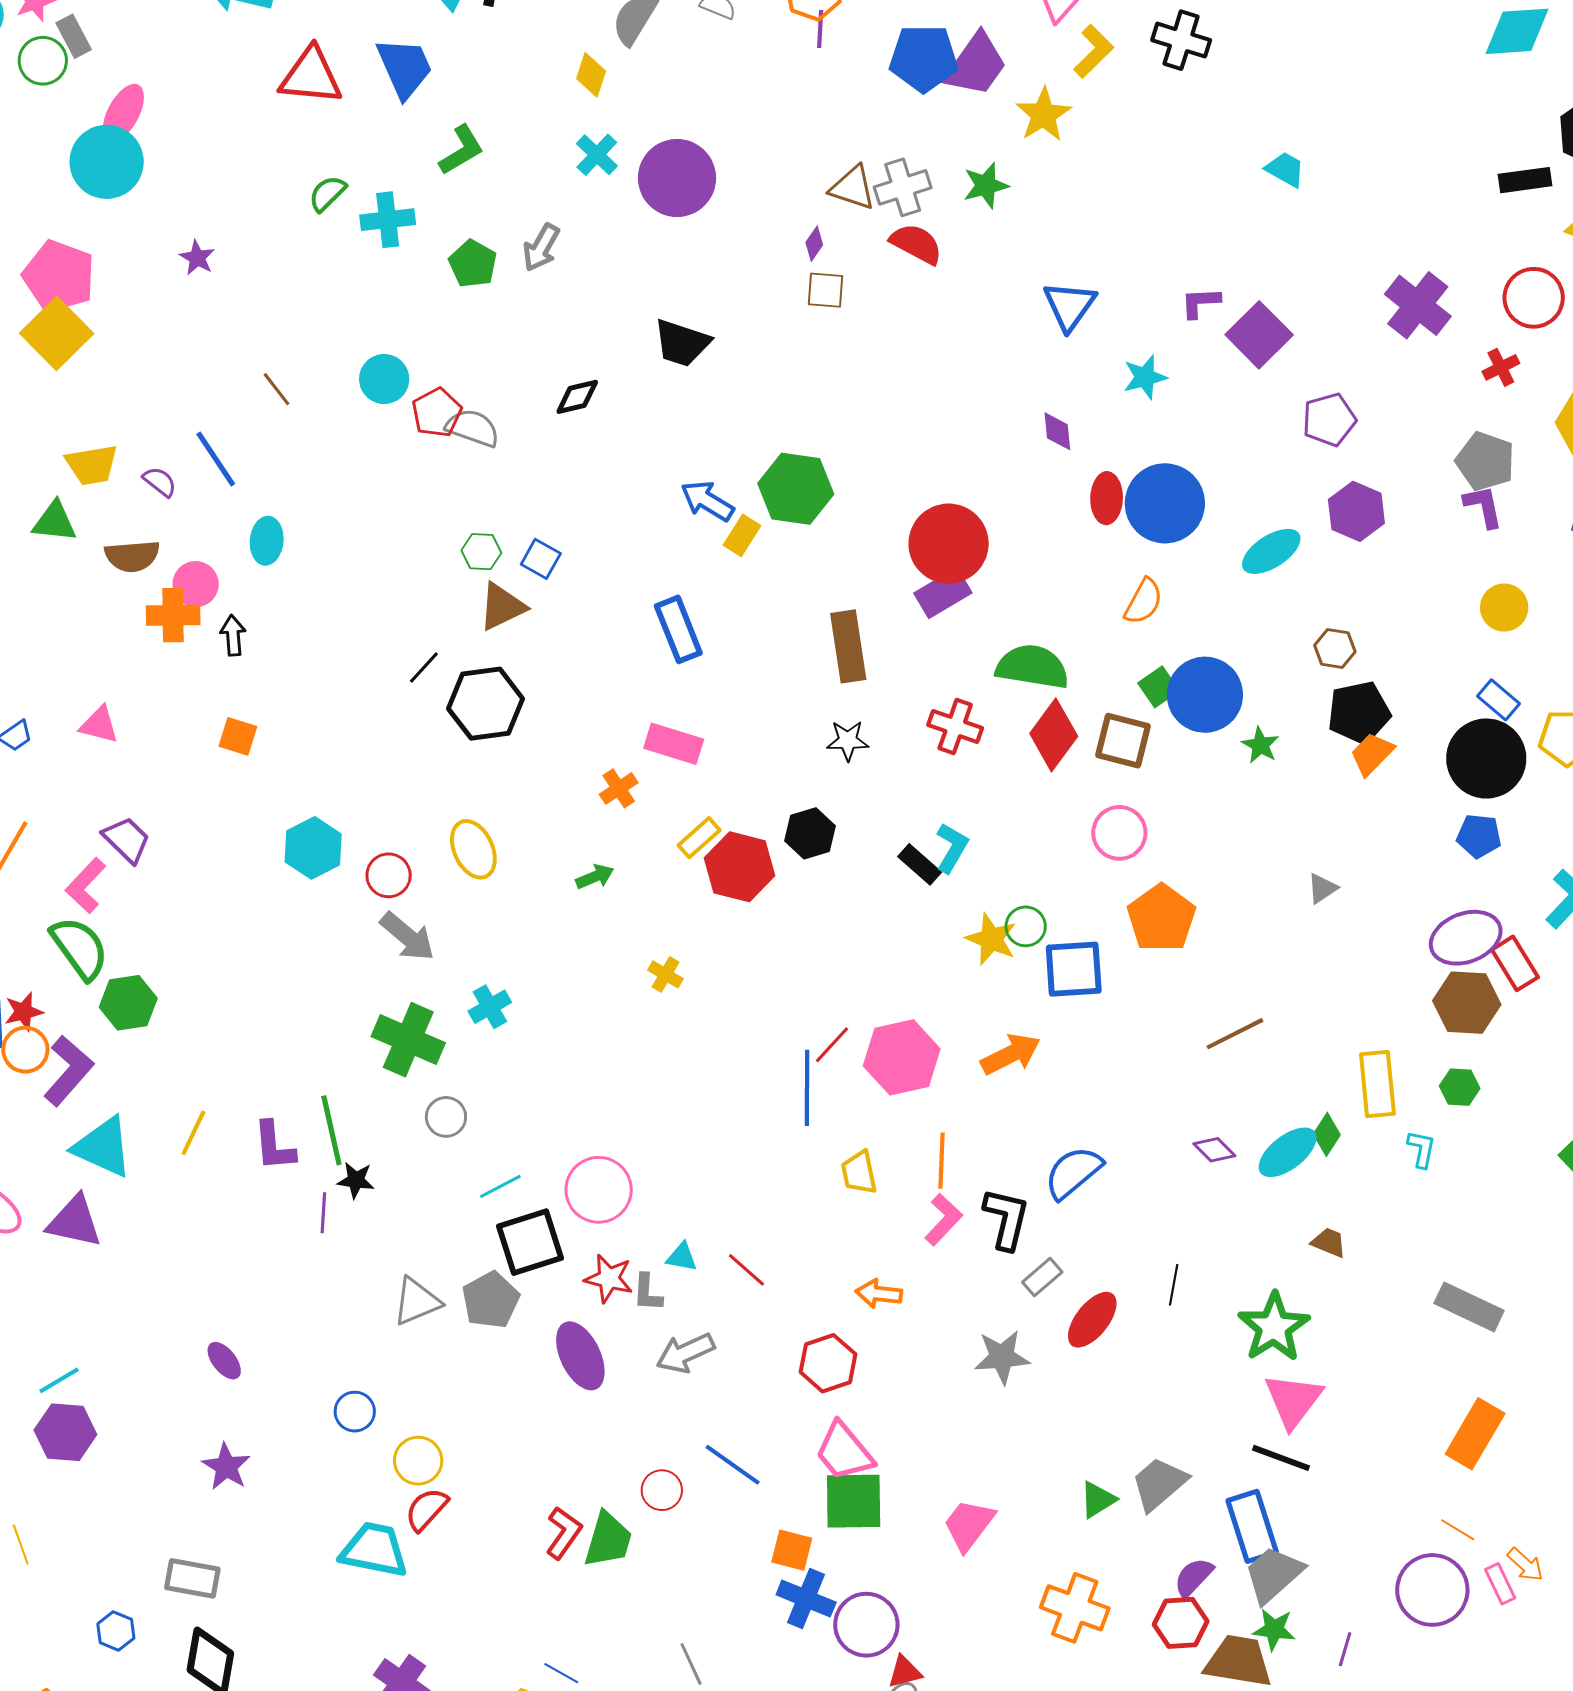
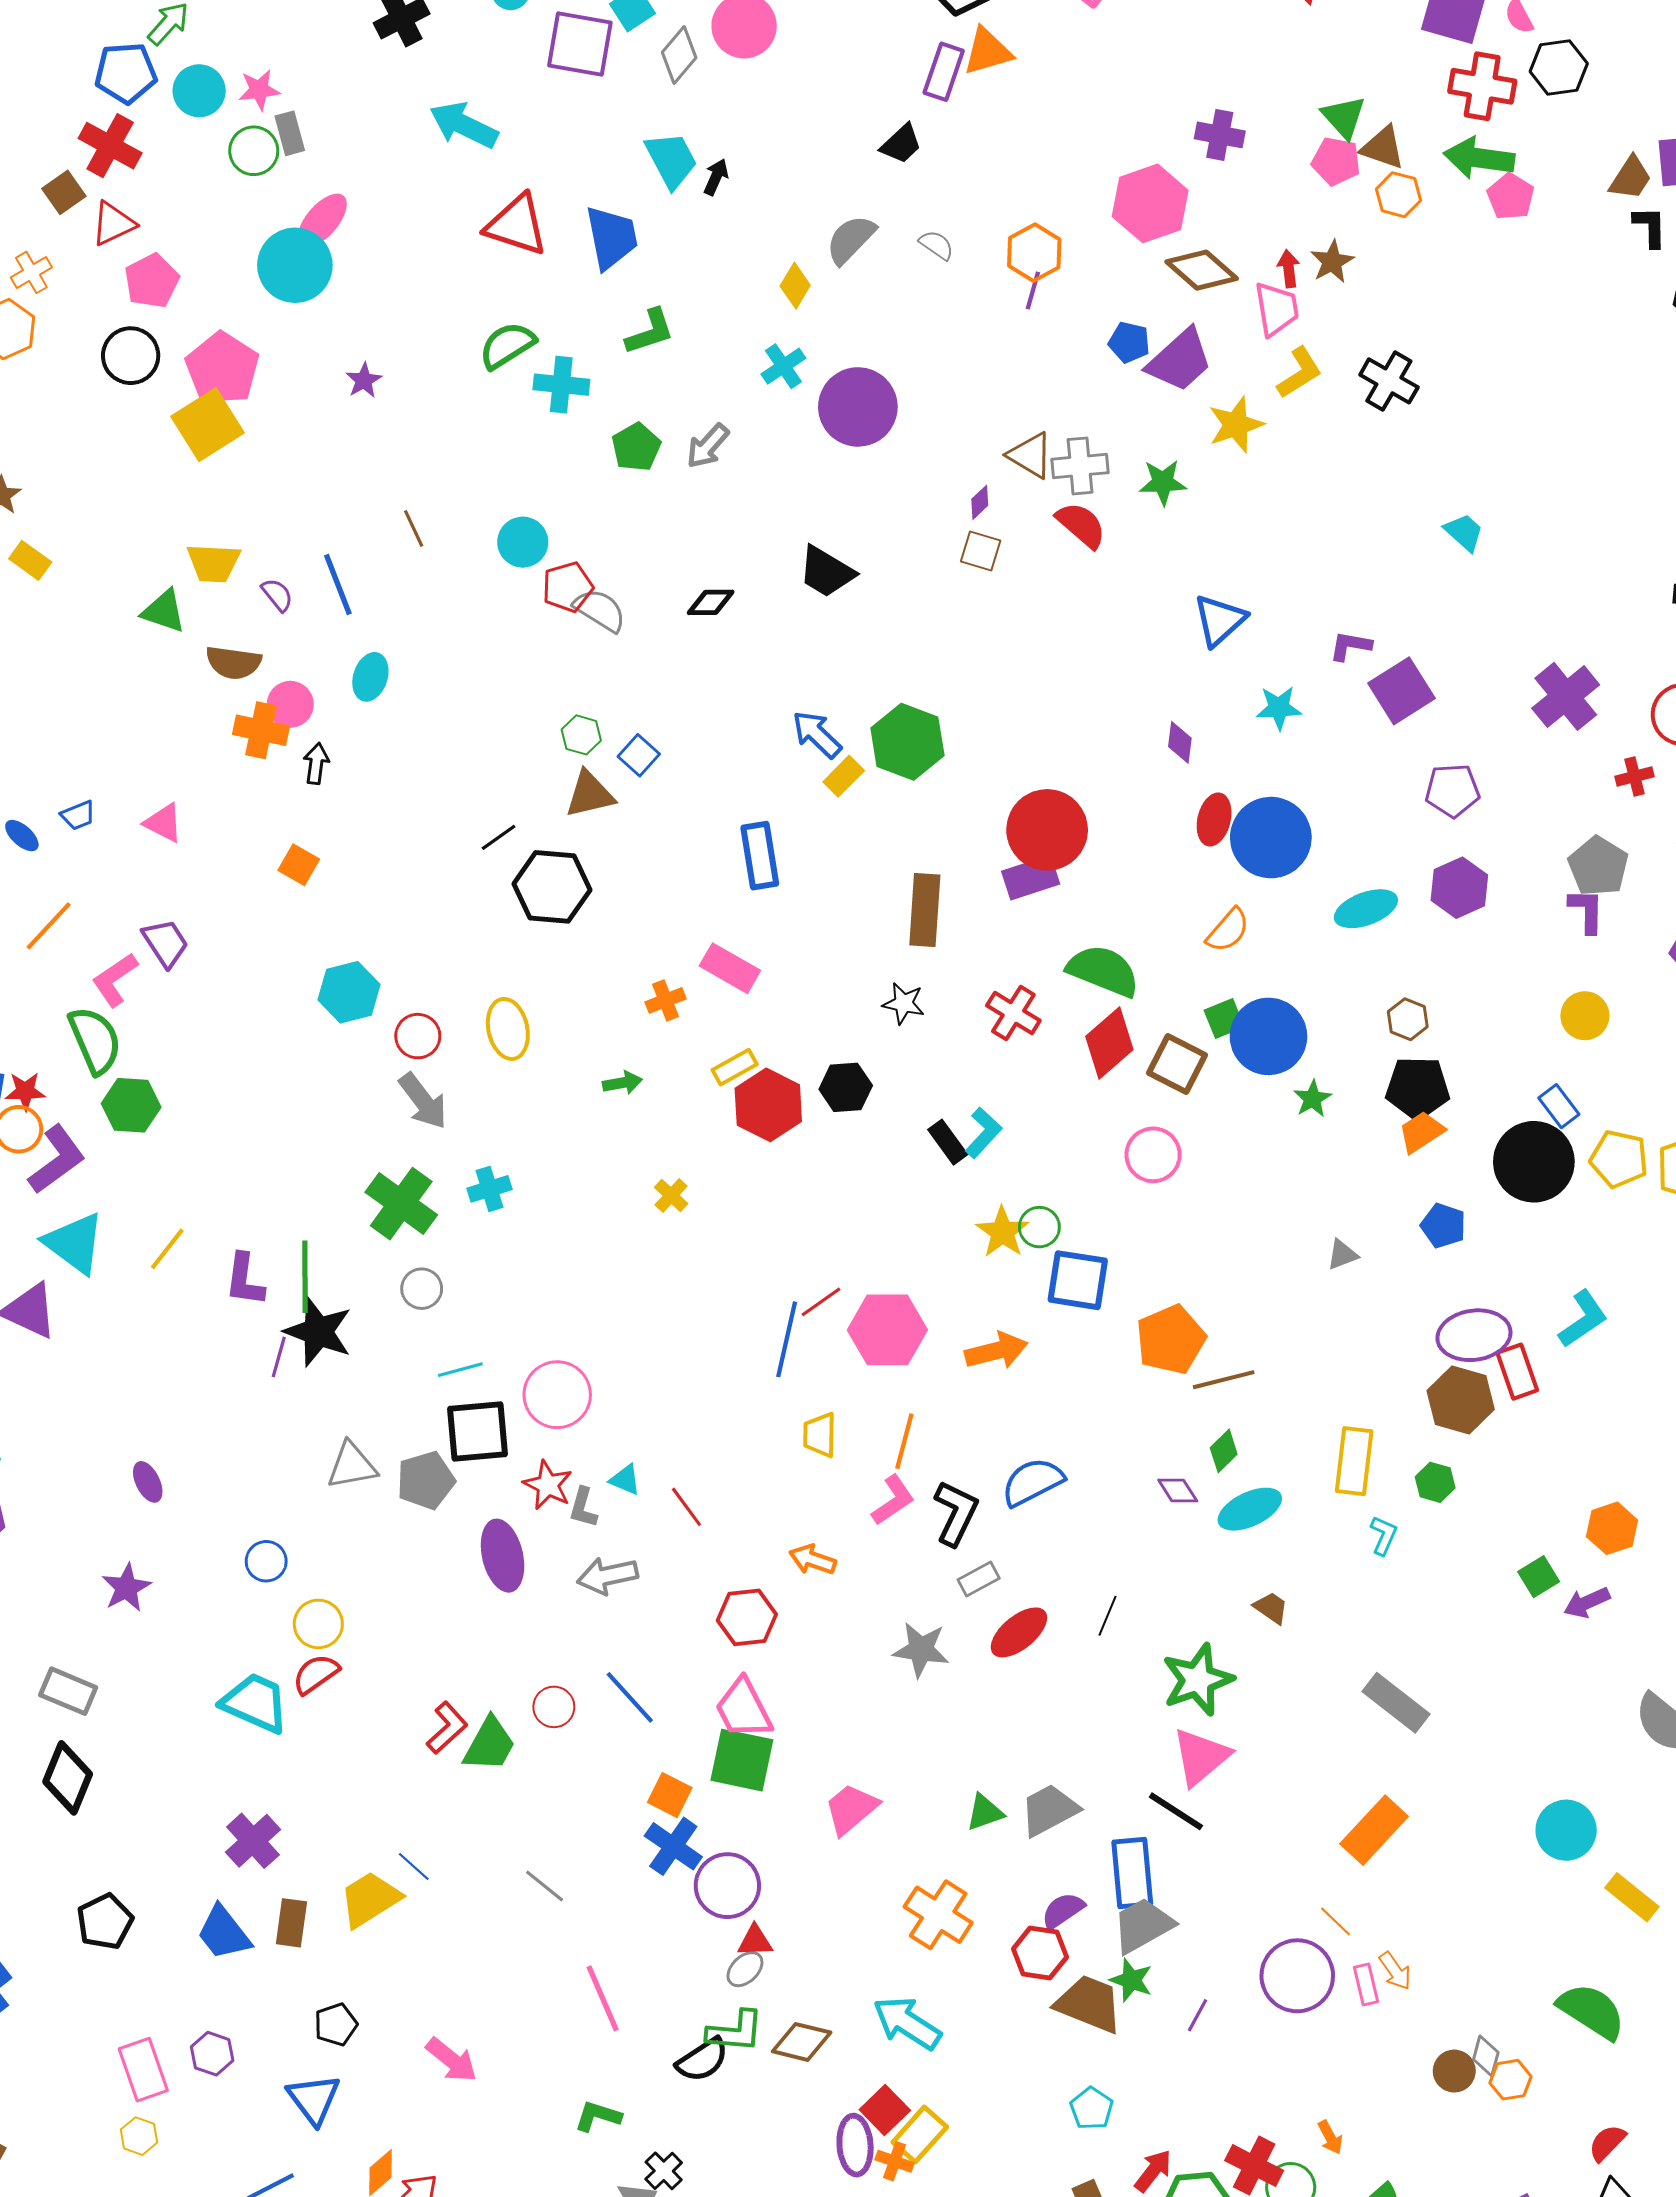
blue pentagon: (924, 58) -> (1129, 342), size x0.6
green semicircle: (327, 193) -> (507, 345), size x1.4
blue pentagon: (1479, 836) -> (1443, 1226), moved
orange pentagon: (1161, 918) -> (1171, 1340), moved
green diamond: (1327, 1134) -> (1224, 1451), moved
black star: (356, 1180) -> (318, 1332), size x1.8
gray line: (691, 1664) -> (545, 1886), turned -39

